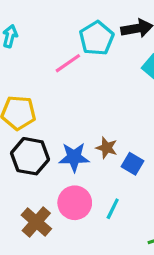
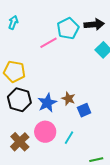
blue star: (74, 157) -> (47, 103), turned -30
blue square: (133, 164) -> (84, 110), turned 32

